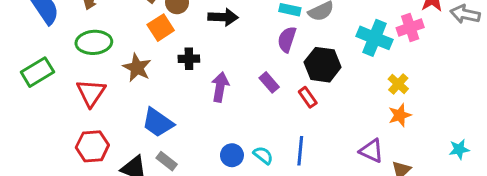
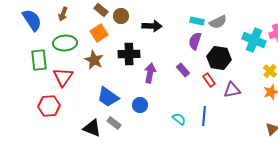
orange square: (161, 28) -> (99, 33), moved
black cross: (189, 59) -> (129, 54), size x1.5
green rectangle: (37, 72) -> (39, 60), moved, turned -65
red hexagon: (92, 146) -> (49, 106), moved
purple triangle: (372, 151) -> (232, 90), moved, turned -36
blue circle: (232, 155) -> (140, 105), moved

